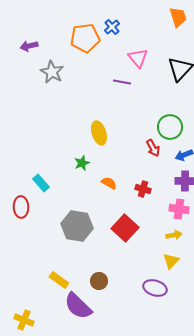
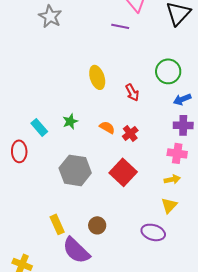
red arrow: (153, 148) -> (132, 92), moved
green star: (82, 163) -> (70, 121), moved
red cross: (143, 189) -> (130, 133), moved, turned 35
yellow rectangle: (59, 280) -> (57, 224), turned 30

